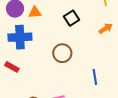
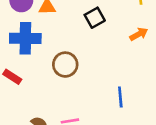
brown circle: (62, 53) -> (65, 65), moved

